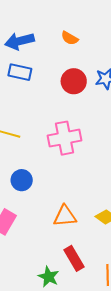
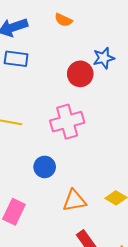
red circle: (74, 81) -> (80, 74), moved
blue circle: (22, 180) -> (45, 167), moved

